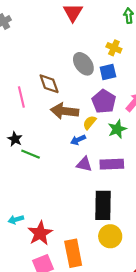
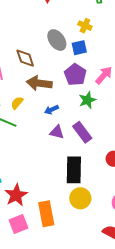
yellow semicircle: (90, 122) -> (17, 103), moved
purple rectangle: (112, 164) -> (82, 132), turned 55

